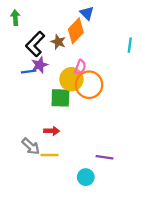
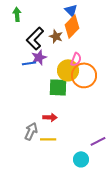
blue triangle: (87, 13) -> (71, 10), moved
gray arrow: (31, 146) -> (31, 131), turned -108
purple line: (104, 157) -> (98, 141), turned -35

